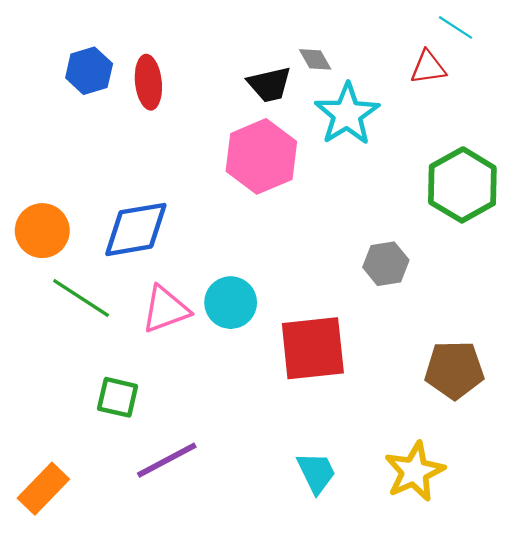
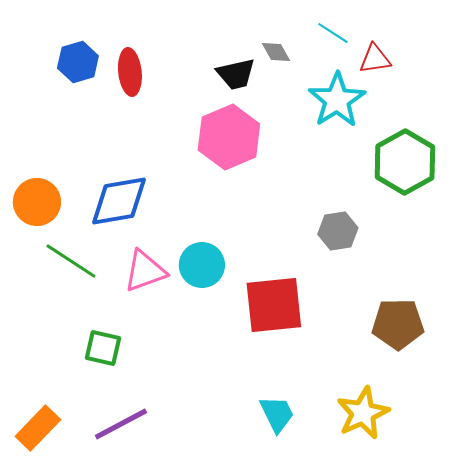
cyan line: (456, 27) -> (333, 33), moved
cyan star: (347, 114) -> (337, 100), moved
purple line: (167, 460) -> (121, 424), moved

